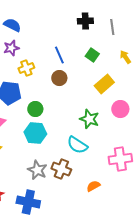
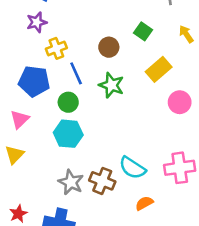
blue line: (59, 55) -> (76, 73), moved
brown circle: (59, 78) -> (109, 47), moved
green star: (89, 119) -> (111, 85), moved
cyan semicircle: (77, 145) -> (132, 168), moved

